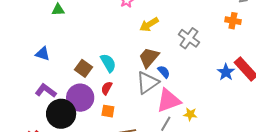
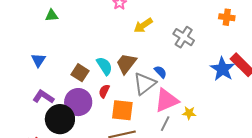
blue triangle: (43, 54) -> (38, 60), turned 49
brown trapezoid: (149, 58) -> (126, 64), moved
blue star: (226, 72) -> (222, 69), size x1.4
orange square: (108, 111) -> (122, 110), moved, size x1.6

